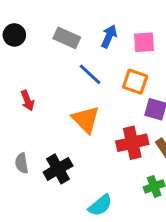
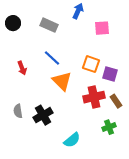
blue arrow: (109, 36) -> (78, 11), moved
blue line: (90, 74) -> (52, 58), moved
orange square: (135, 82) -> (91, 64), moved

